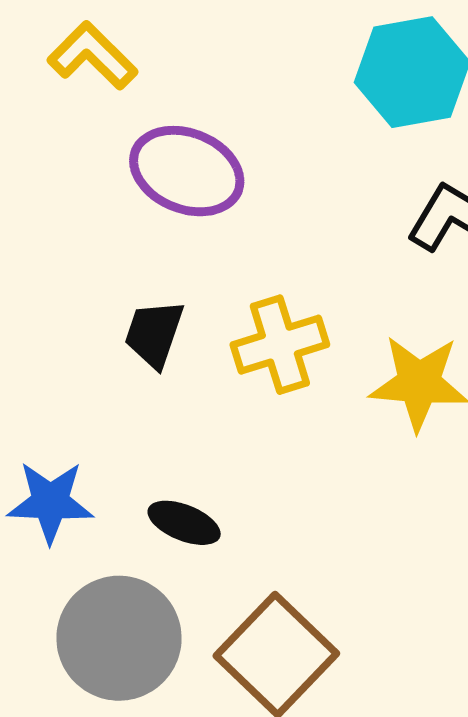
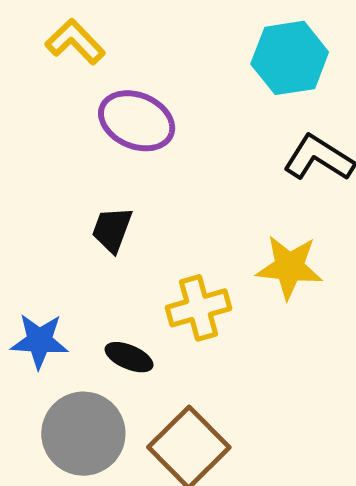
yellow cross: (280, 345) -> (199, 308), moved

